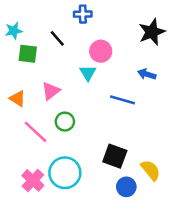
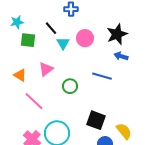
black star: (152, 32) -> (117, 34), moved
cyan triangle: (88, 73) -> (63, 43), moved
green circle: (65, 122) -> (70, 86), moved

